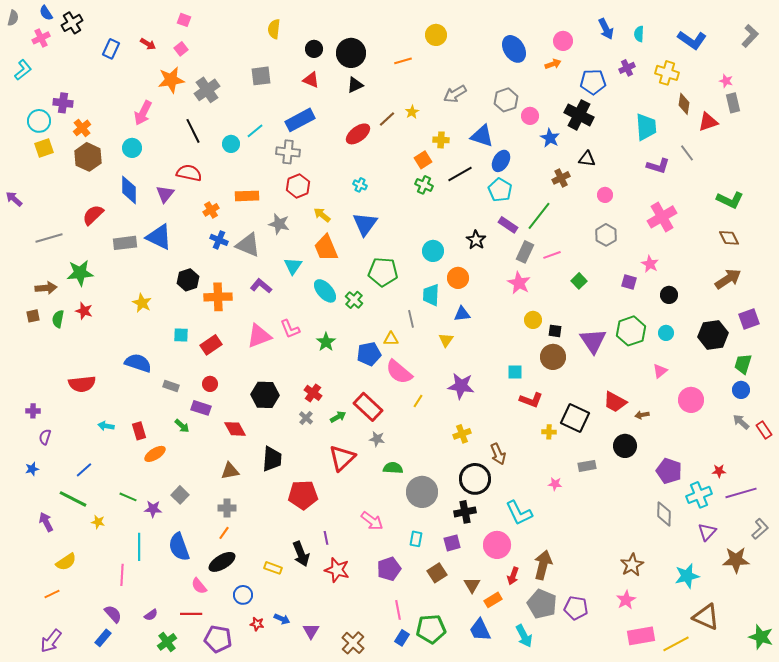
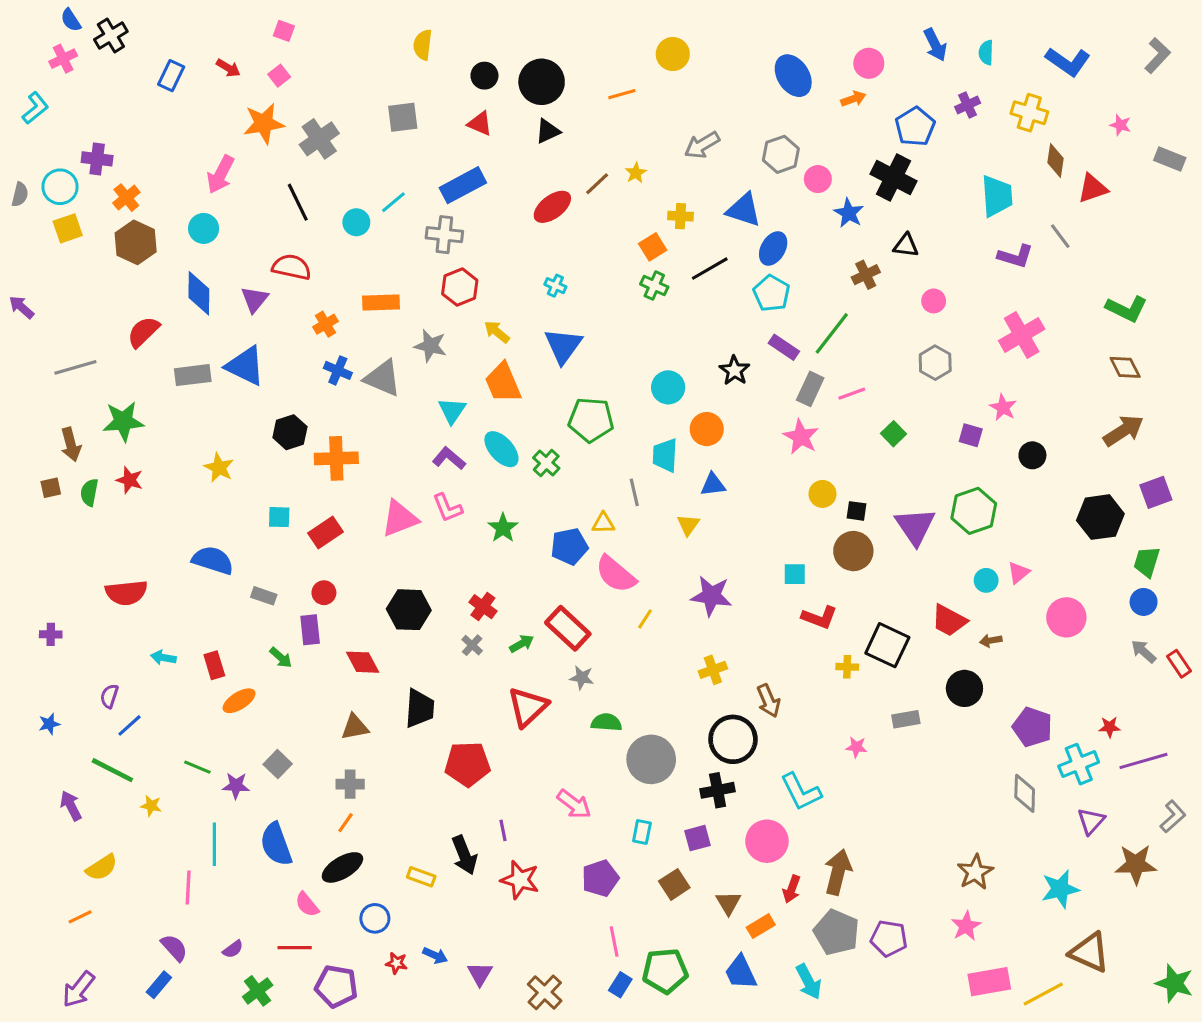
gray semicircle: (13, 18) -> (20, 194), moved
blue pentagon: (593, 82) -> (915, 127), turned -30
gray rectangle: (733, 103) -> (1170, 159), moved, turned -54
purple L-shape: (261, 286) -> (449, 458), moved
brown arrow: (46, 288) -> (71, 445), turned 80
cyan circle: (666, 333) -> (986, 580), moved
purple rectangle: (201, 408) -> (310, 630), turned 66
purple semicircle: (45, 437) -> (109, 696), moved

